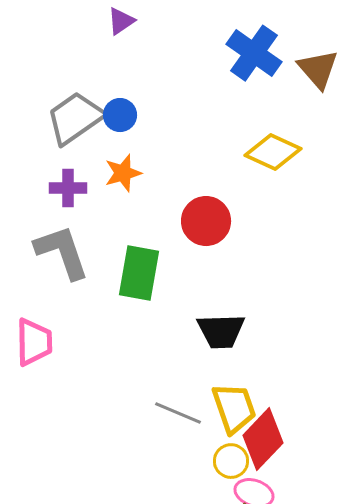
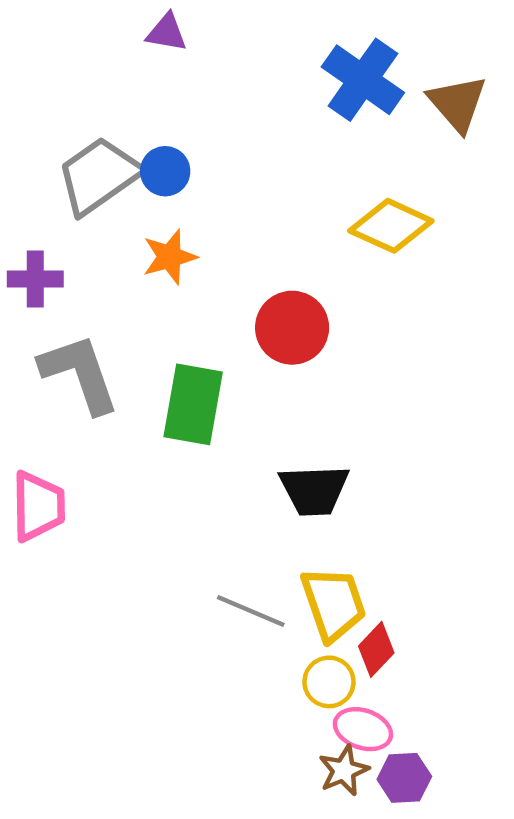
purple triangle: (121, 21) -> (167, 32), turned 44
purple cross: (68, 188) -> (35, 279), moved
red diamond: (263, 439) -> (376, 649), size x0.6

